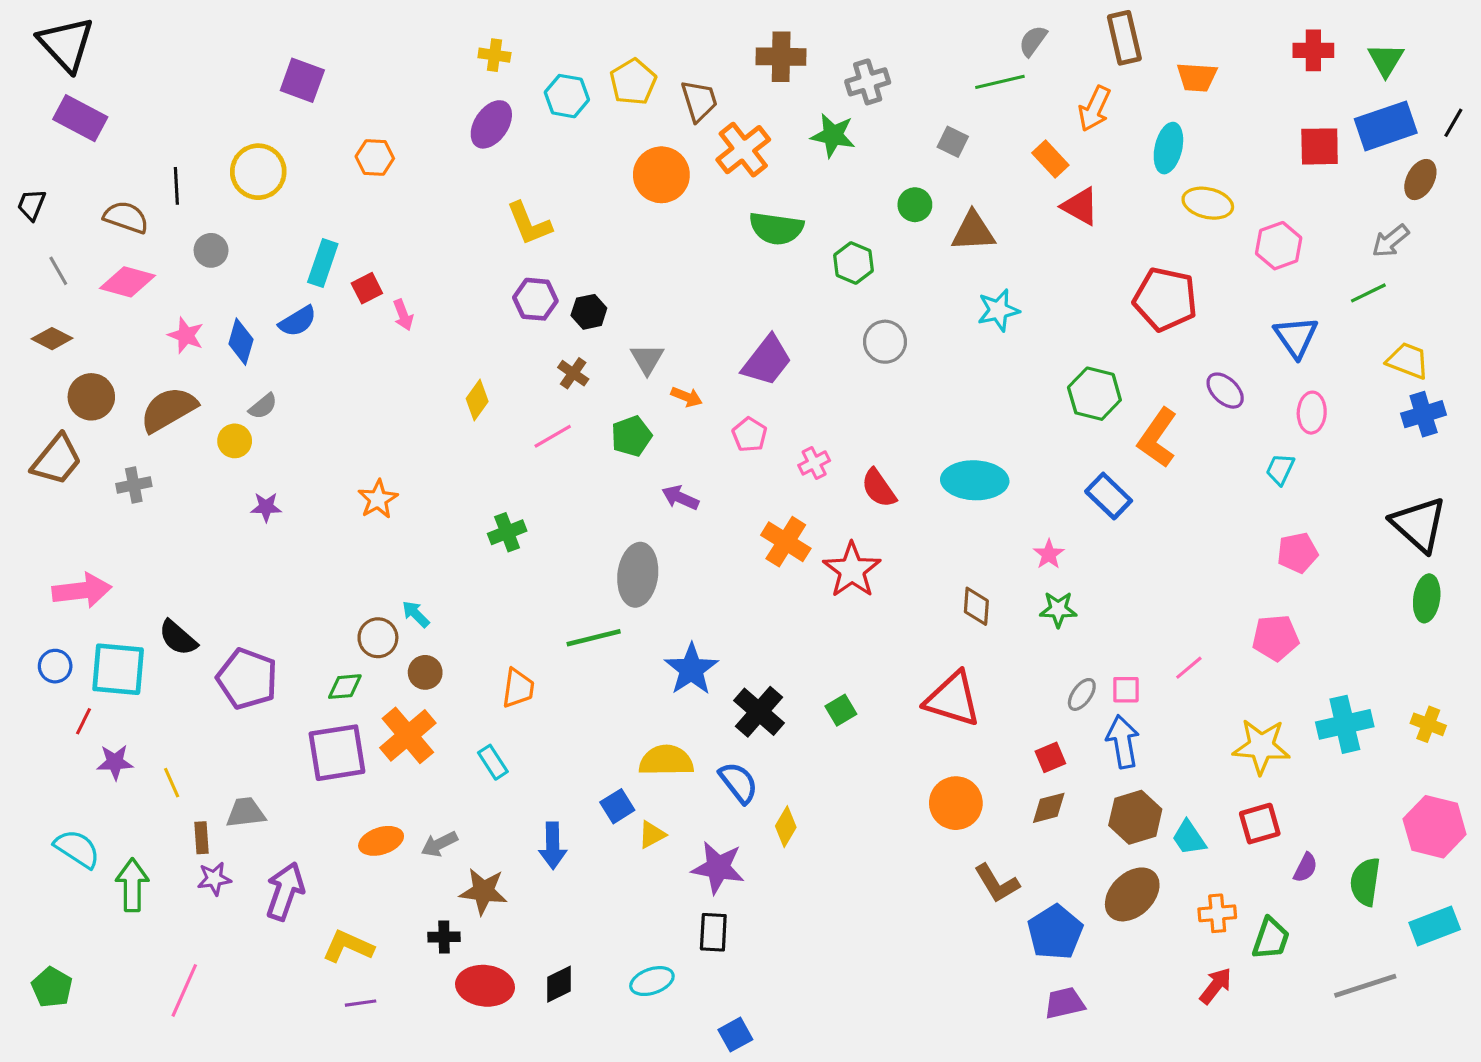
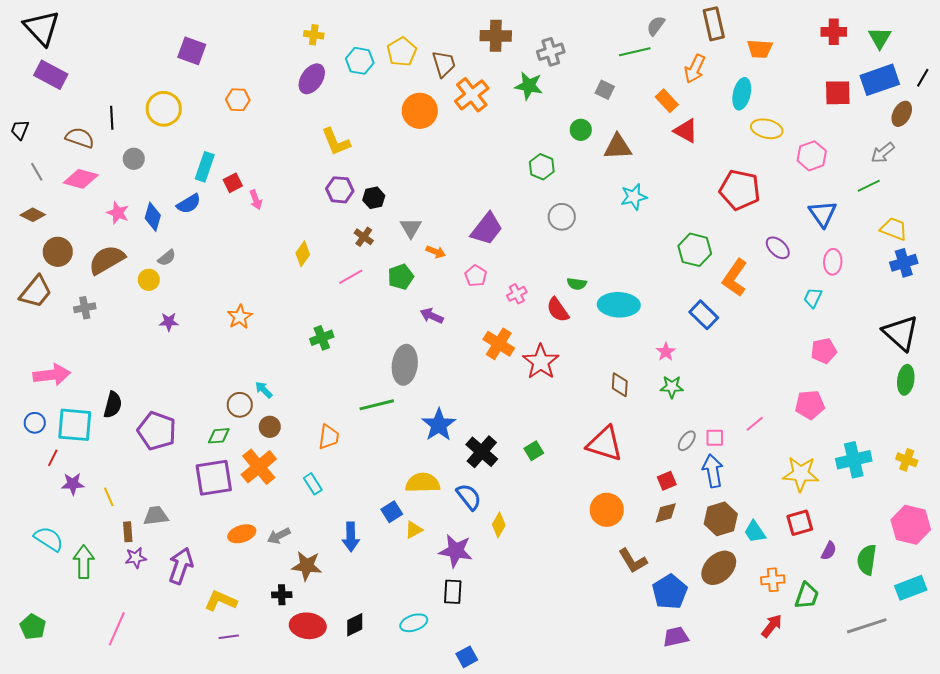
green semicircle: (776, 228) -> (577, 284), moved, size x0.6
black semicircle: (178, 638) -> (113, 405), turned -116

